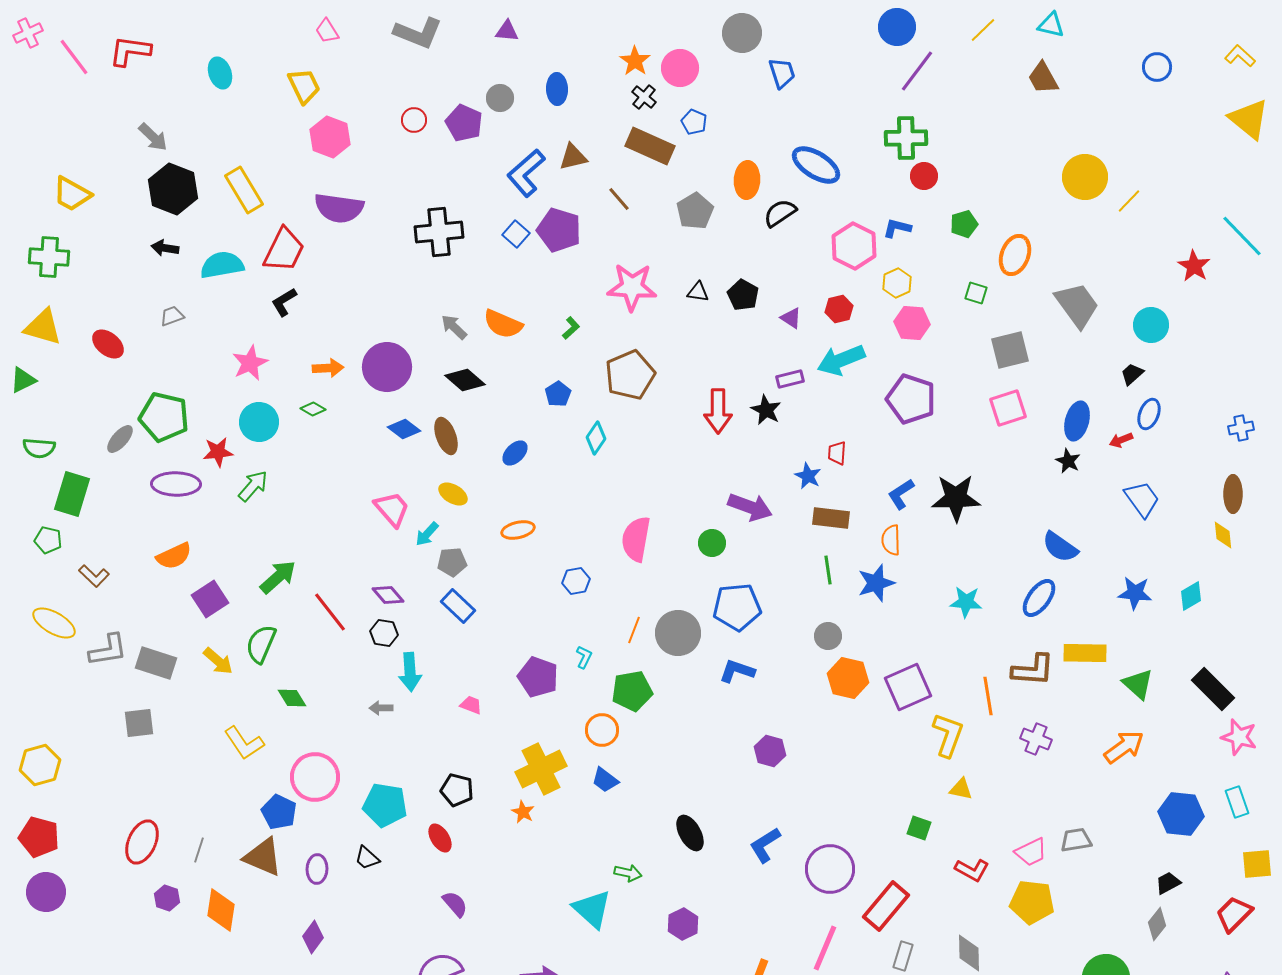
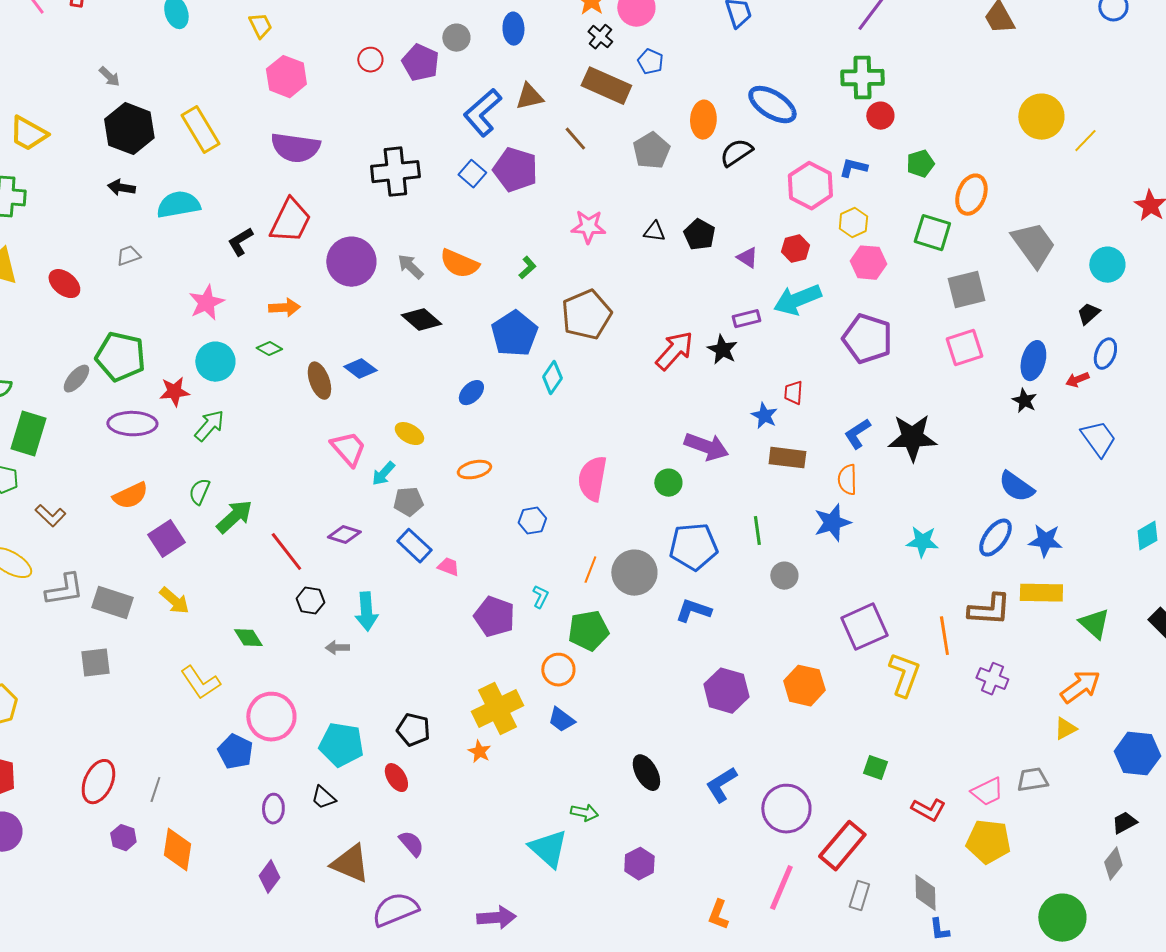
yellow trapezoid: (304, 86) -> (260, 26), size x0.7
gray arrow: (153, 137) -> (109, 77), size x0.7
red trapezoid: (284, 250) -> (290, 221), moved
pink star: (632, 287) -> (588, 227), size x0.7
green square: (976, 293) -> (932, 233), size x1.6
purple circle: (387, 367) -> (351, 262), moved
blue pentagon: (558, 394) -> (514, 334), size x1.8
red arrow: (718, 411) -> (674, 351), turned -138
brown ellipse: (446, 436) -> (319, 381), moved
green line: (828, 570) -> (757, 531), moved
blue star: (1135, 593) -> (1045, 541), moved
purple diamond: (388, 595) -> (344, 535), turned -32
black hexagon: (384, 633) -> (310, 601), moved
green semicircle: (261, 644) -> (199, 492), moved, size x0.7
orange hexagon: (848, 678) -> (804, 686), moved
pink trapezoid: (471, 705) -> (448, 567), moved
purple hexagon: (770, 751) -> (726, 691), size x1.4
yellow triangle: (961, 789) -> (1065, 729), moved, turned -40
brown triangle: (263, 857) -> (350, 864), moved

